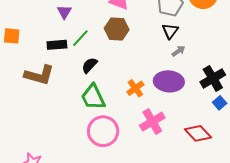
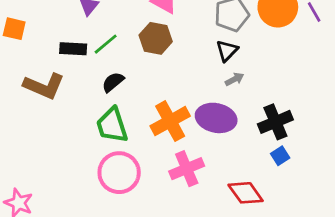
orange cross: (135, 88) -> (170, 121), size x1.6

